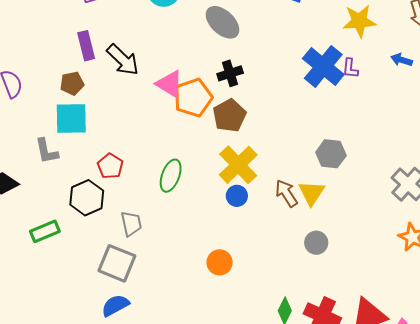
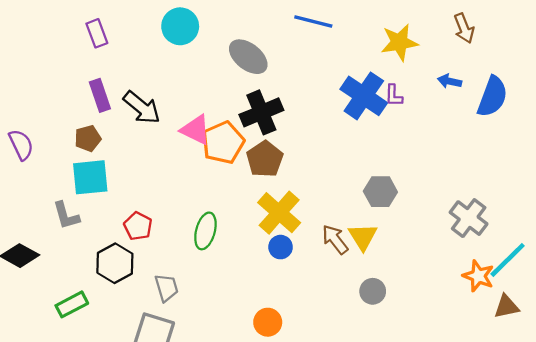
black cross: (230, 73) -> (261, 112), size x1.5

